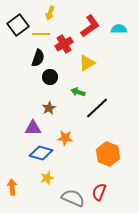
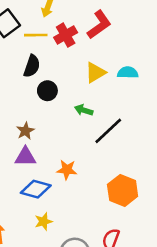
cyan semicircle: (119, 29) -> (128, 73), moved
red cross: (64, 44) -> (66, 35), moved
brown star: (49, 108) -> (25, 131), moved

